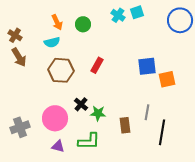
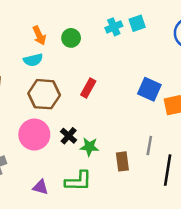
cyan cross: (118, 15) -> (114, 27), turned 32
blue square: (147, 66) -> (149, 89), turned 30
pink circle: (55, 118) -> (34, 135), moved

